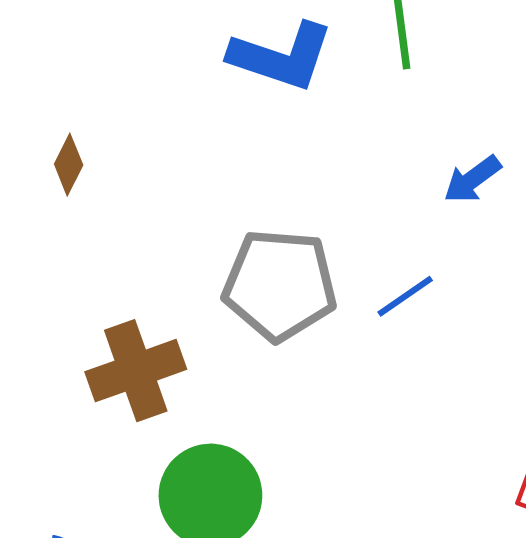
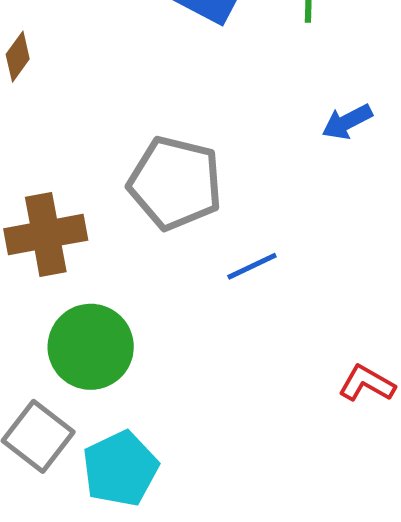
blue line: (405, 296) -> (252, 266), moved

